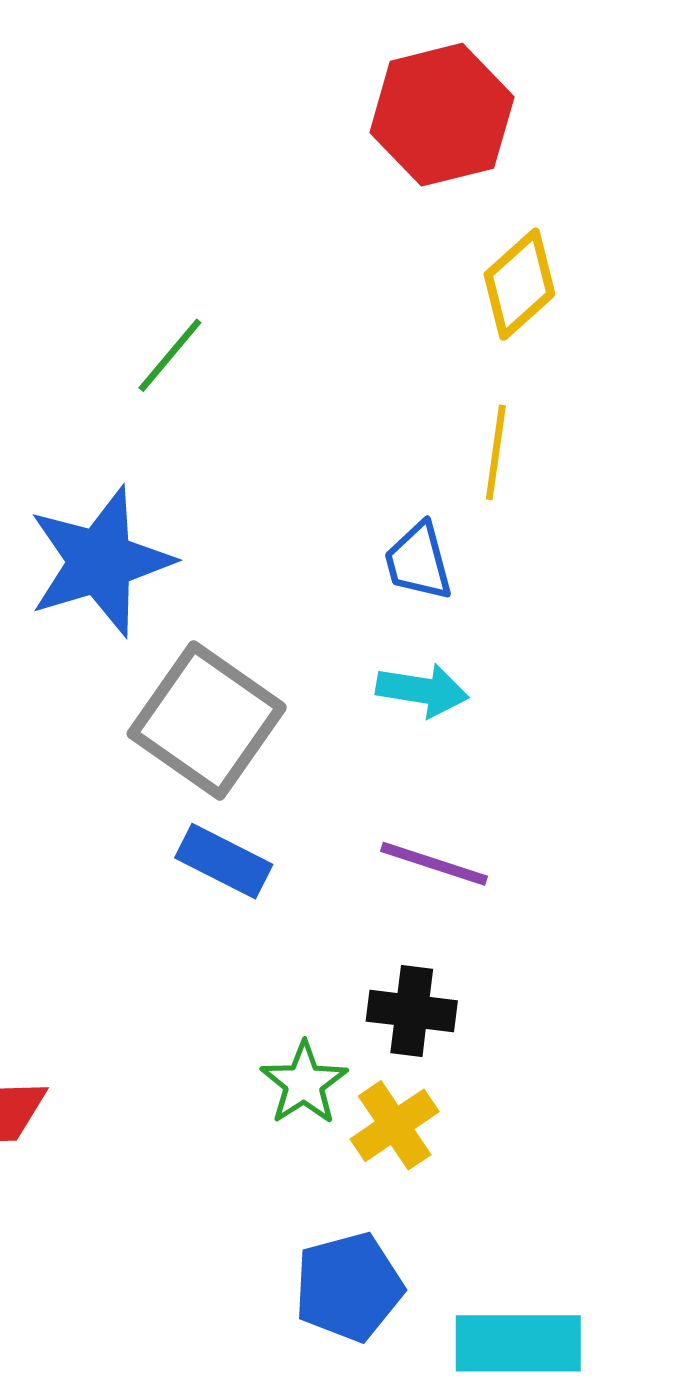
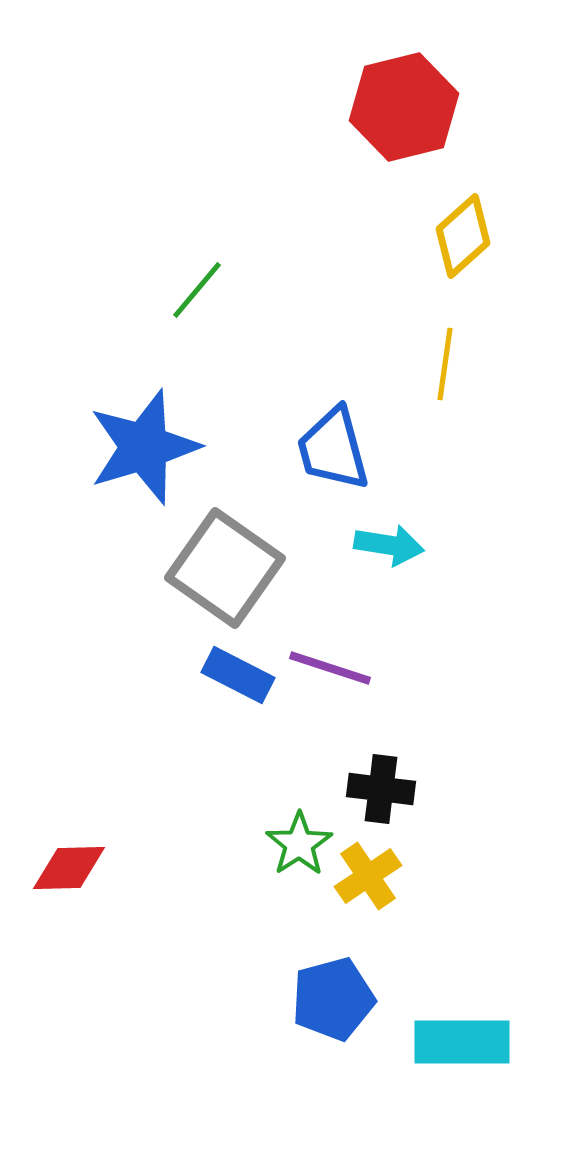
blue trapezoid: (418, 561) -> (333, 449), moved, size x1.4
purple line: (434, 864) -> (330, 668), moved

